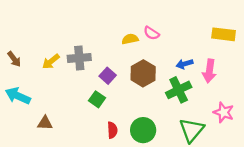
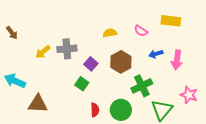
pink semicircle: (151, 33) -> (141, 31), moved
yellow rectangle: (224, 34) -> (171, 21), moved
brown arrow: (14, 59) -> (12, 33), moved
green cross: (179, 90) -> (142, 86), moved
brown triangle: (45, 123) -> (38, 104), size x1.5

